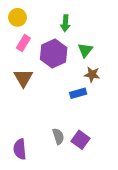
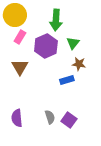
yellow circle: (17, 17) -> (15, 15), size x1.5
green arrow: (65, 23) -> (56, 20), size x1.5
purple semicircle: (20, 149) -> (17, 118), moved

